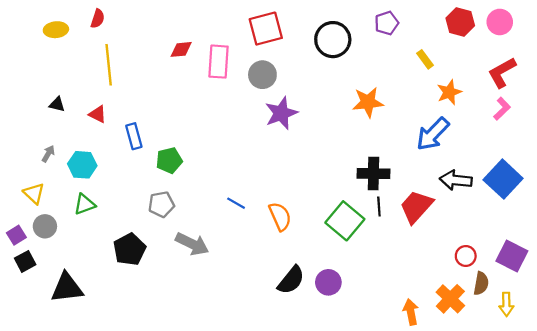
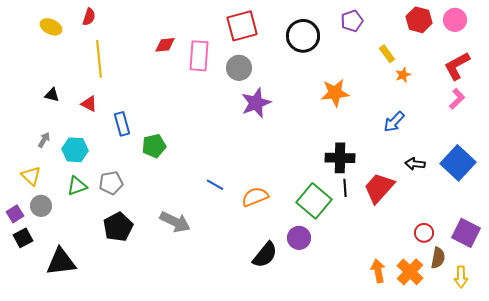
yellow ellipse: (56, 30) -> (51, 27), turned 30
orange star: (449, 92) -> (403, 75), moved, size x0.7
blue arrow: (433, 134) -> (394, 122), size x0.7
black arrow: (456, 180) -> (415, 164), size x0.7
gray pentagon: (161, 204) -> (111, 183), moved
orange semicircle: (280, 216) -> (255, 197), turned -88
purple circle: (328, 282) -> (299, 238), moved
orange arrow: (411, 312) -> (378, 271), moved

